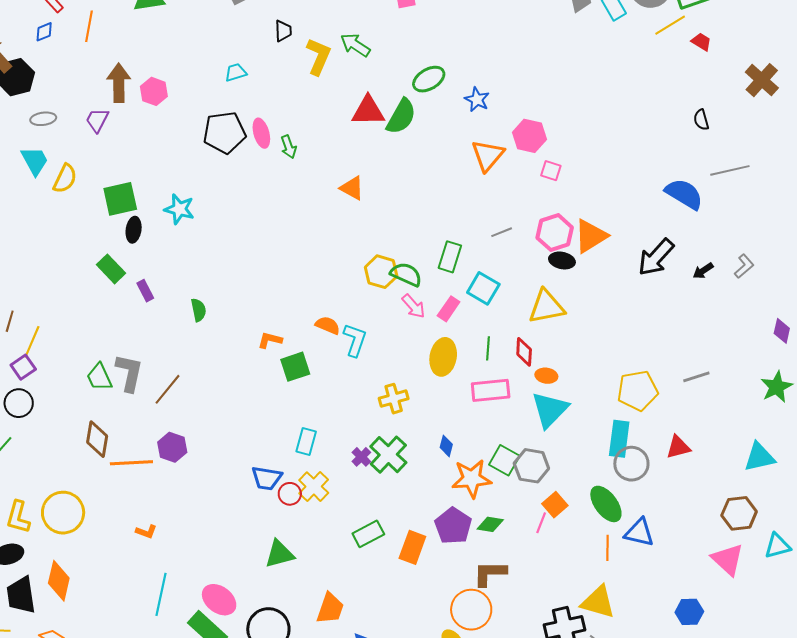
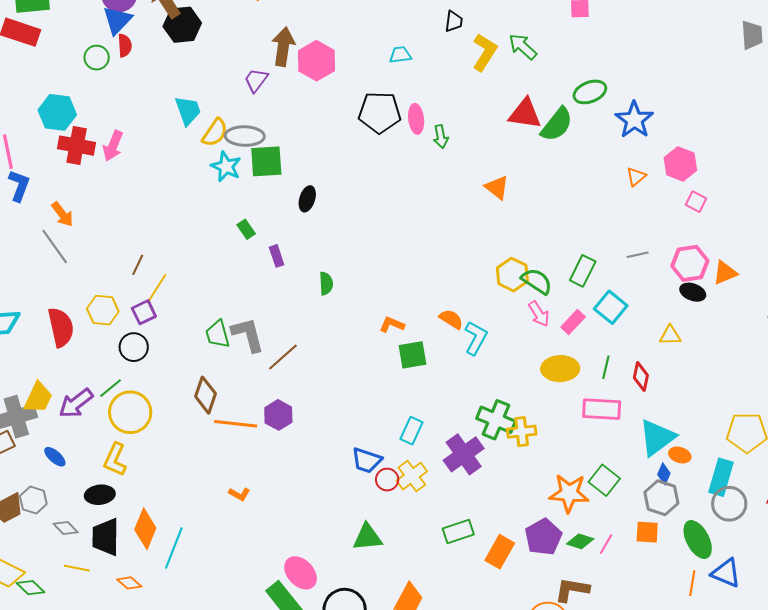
pink hexagon: (154, 91) -> (317, 61), size x1.4
blue star: (477, 99) -> (634, 120), size x1.5
gray ellipse: (43, 119) -> (245, 136), moved, size x1.5
orange triangle: (488, 155) -> (636, 177), size x0.6
cyan star: (179, 209) -> (226, 167), moved
black ellipse: (134, 230) -> (307, 199), moved
orange triangle: (591, 236) -> (725, 273), size x0.7
green rectangle: (111, 269) -> (246, 229), size x0.7
yellow triangle: (547, 307) -> (670, 335), size x0.6
yellow ellipse: (443, 357) -> (560, 369), turned 69
gray L-shape: (129, 373) -> (248, 335), turned -36
orange ellipse: (546, 376) -> (680, 455), moved
yellow cross: (394, 399) -> (522, 432), moved
blue diamond: (446, 446) -> (664, 474), moved
green cross: (388, 455) -> (496, 420), moved, turned -30
purple cross: (361, 457) -> (464, 454), size x2.0
gray hexagon: (531, 466) -> (661, 498), moved
orange square: (555, 505) -> (647, 532), turned 35
yellow circle: (63, 513) -> (130, 412), moved
pink line: (541, 523) -> (606, 544), moved
cyan line: (161, 594) -> (174, 548), moved

